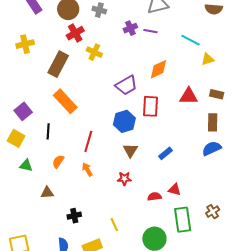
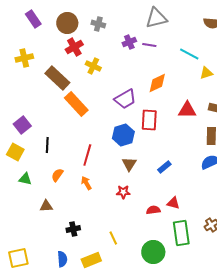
brown rectangle: (58, 64) -> (57, 78), turned -75
orange rectangle: (65, 101) -> (76, 104), moved

